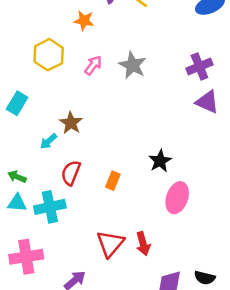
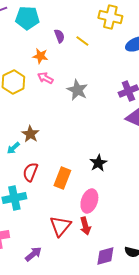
pink arrow: (93, 65) -> (45, 78), moved, turned -98
orange rectangle: (113, 181) -> (62, 178), size x1.5
pink ellipse: (177, 198) -> (89, 201), moved

